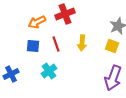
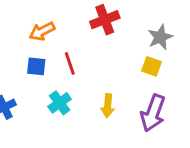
red cross: (65, 14) -> (105, 20), moved
yellow arrow: (82, 43) -> (108, 106), moved

